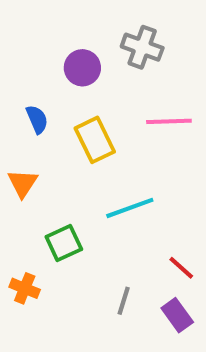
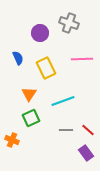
orange triangle: (23, 183) -> (29, 94), moved
gray line: (124, 301) -> (66, 130), moved, turned 72

